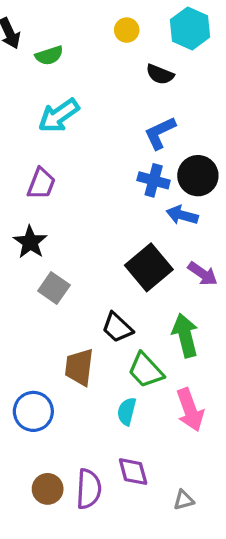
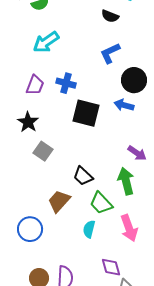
blue cross: (154, 180) -> (66, 83), moved
black square: (149, 267) -> (86, 113), moved, turned -36
purple arrow: (203, 274) -> (137, 153), moved
brown trapezoid: (79, 367) -> (59, 201), turned 35
purple diamond: (133, 472) -> (111, 267), moved

